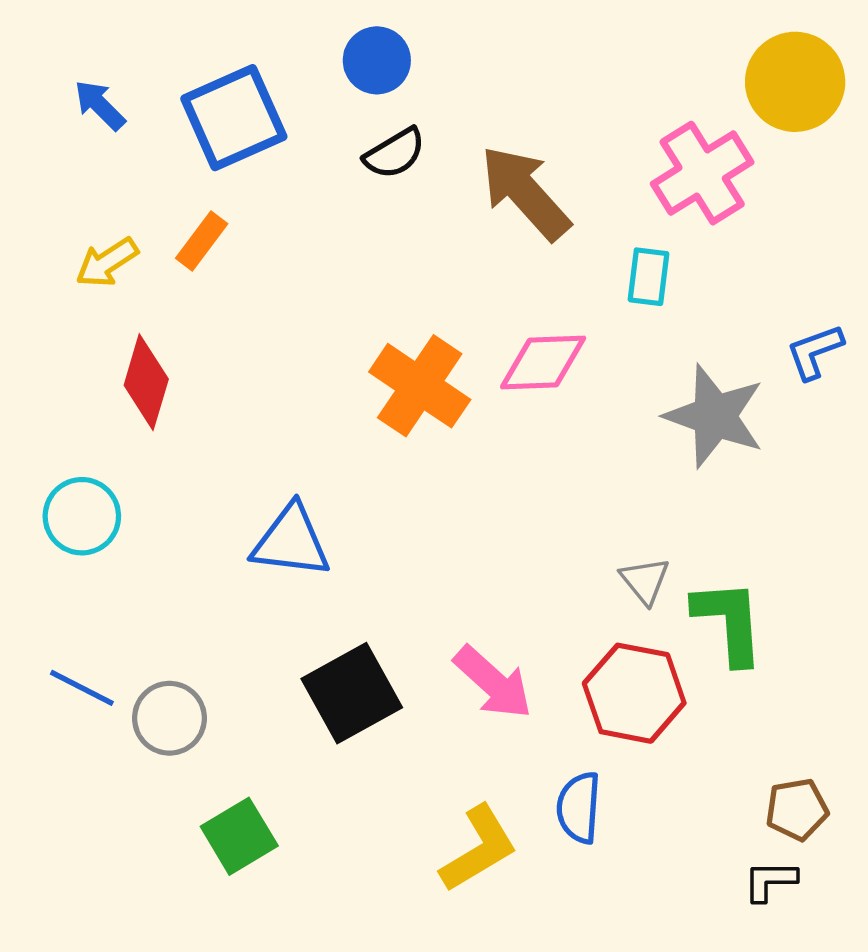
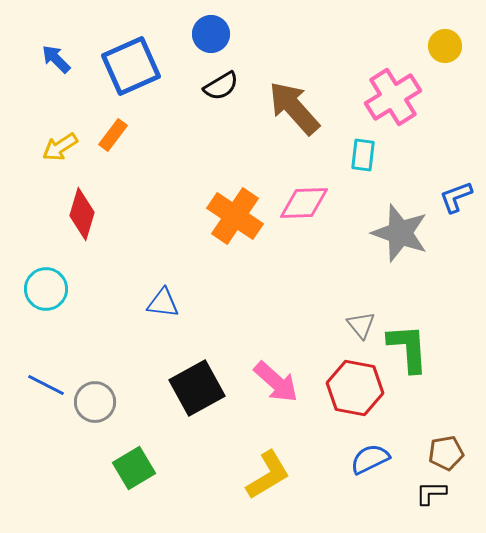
yellow circle: (795, 82) -> (445, 46), size x0.6
blue triangle: (291, 541) -> (163, 303), size x0.7
blue semicircle: (579, 808) -> (370, 459), moved, turned 60

